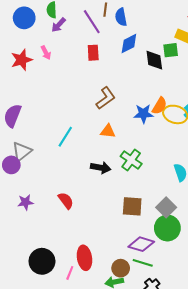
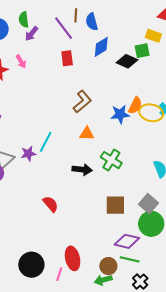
black diamond: (154, 60) -> (127, 61), turned -55
purple star: (26, 202) -> (28, 154), moved

